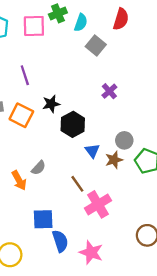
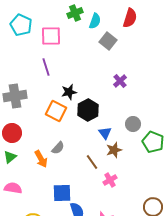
pink square: (34, 26) -> (51, 36), moved
orange square: (21, 115) -> (56, 111), moved
brown star: (114, 160) -> (114, 150), moved
pink cross: (98, 204) -> (110, 180), size x0.6

